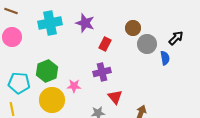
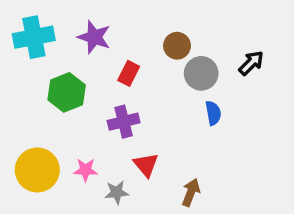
blue semicircle: (165, 58) -> (213, 113), moved
green hexagon: (47, 71) -> (67, 92), moved
pink star: (74, 86) -> (86, 170), moved

